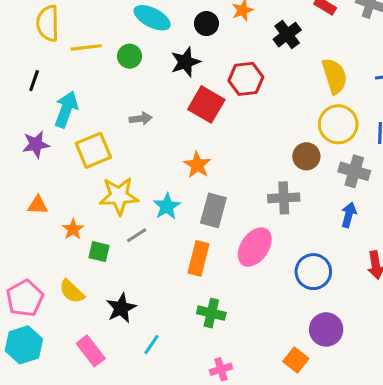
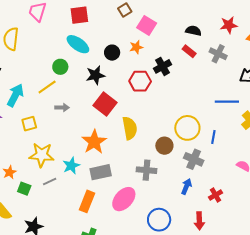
yellow line: (86, 47) -> (47, 87), moved, turned -36
yellow semicircle: (335, 76) -> (130, 128), moved
red hexagon: (246, 79) -> (140, 81), moved
yellow square: (93, 150) -> (29, 124), size x0.7
orange star: (197, 165) -> (94, 142), size x1.4
gray rectangle: (213, 210) -> (101, 172), turned 55

